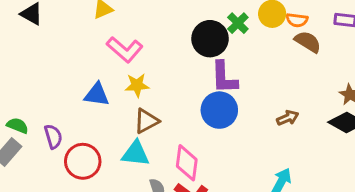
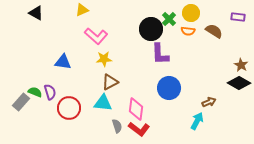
orange semicircle: (297, 20) -> (188, 31), moved
blue triangle: (97, 95) -> (63, 62), moved
blue circle: (219, 110) -> (169, 88), moved
brown arrow: (288, 118) -> (209, 102), moved
green semicircle: (18, 126) -> (35, 92), moved

